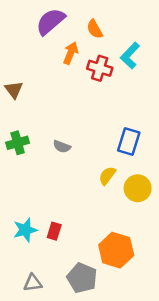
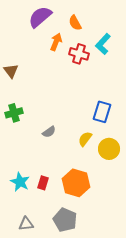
gray semicircle: (62, 147) -> (49, 132), moved, turned -56
cyan star: (25, 230) -> (20, 182), turned -30
orange hexagon: (116, 250) -> (76, 183), moved

